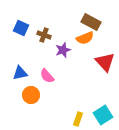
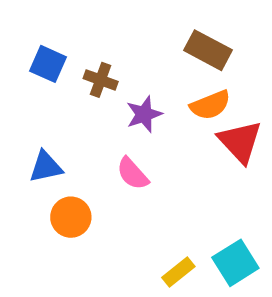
orange semicircle: (85, 38) -> (210, 105), moved
pink semicircle: (47, 76) -> (133, 174), moved
yellow rectangle: (78, 119) -> (178, 272), turned 32

